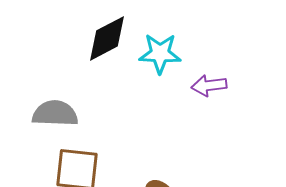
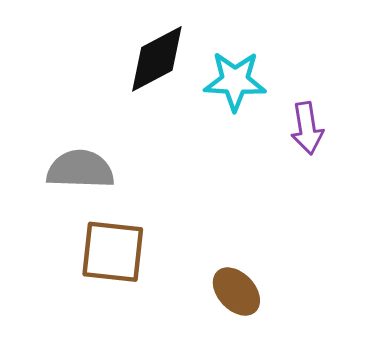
purple arrow: (209, 85) -> (307, 128), turned -92

